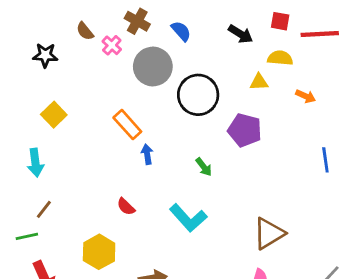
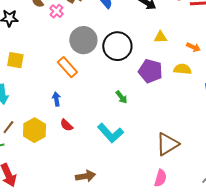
yellow semicircle: (280, 58) -> (182, 69), moved
gray circle: (153, 67) -> (83, 40), moved
yellow square: (54, 115) -> (15, 60), turned -36
blue arrow: (147, 154) -> (56, 99), moved
yellow hexagon: (99, 252) -> (34, 130), moved

